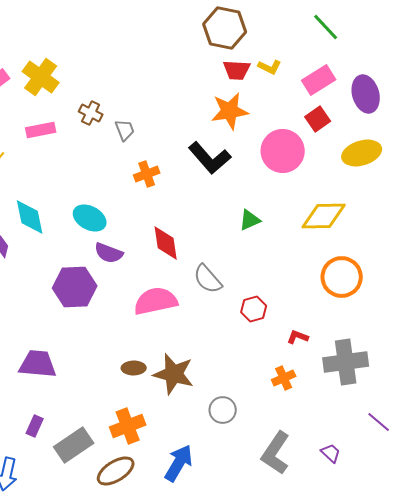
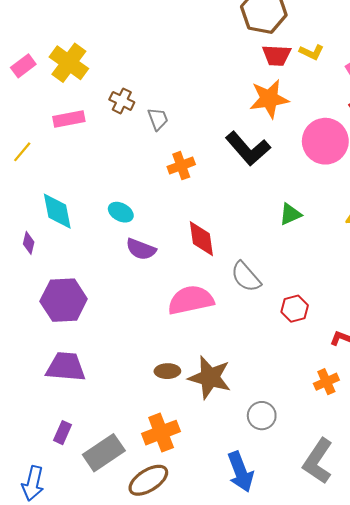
cyan ellipse: (90, 218) -> (121, 212), size x0.7
purple hexagon: (75, 287) -> (64, 300), moved
blue arrow: (179, 463) -> (241, 472), moved, turned 129

